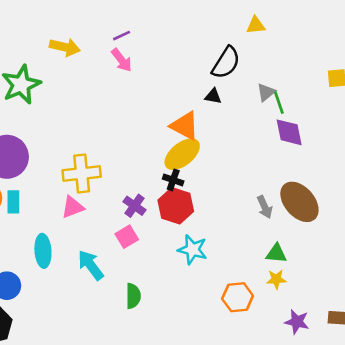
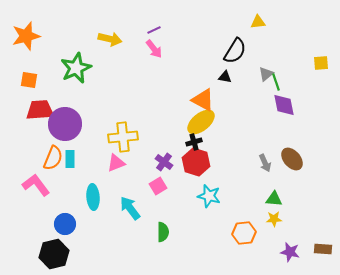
black cross: (173, 180) -> (194, 142), turned -35
brown ellipse: (299, 202) -> (292, 159), size x0.7

